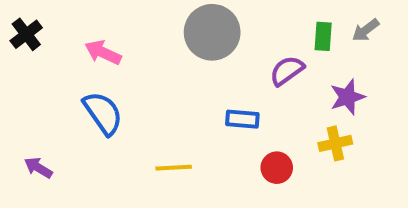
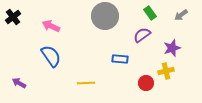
green rectangle: (323, 36) -> (150, 13), moved, turned -40
red circle: (277, 168) -> (146, 83), moved

